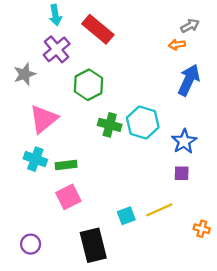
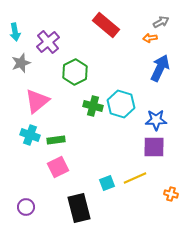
cyan arrow: (55, 15) -> (15, 32), moved
red rectangle: (98, 29) -> (106, 25), moved
blue star: (184, 141) -> (156, 120), turned 30
purple square: (182, 173) -> (154, 147), size x1.6

